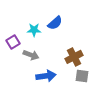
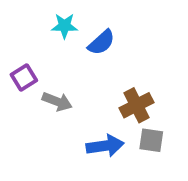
cyan star: (34, 30) -> (64, 26), moved
blue arrow: (46, 76) -> (105, 146), moved

